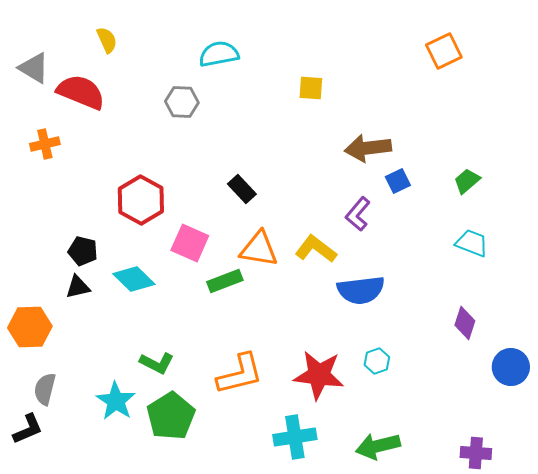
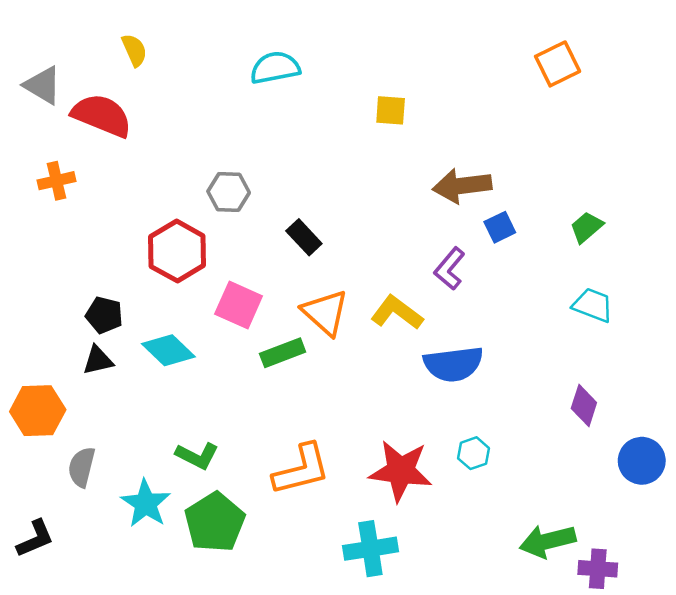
gray hexagon: (182, 102) -> (229, 192), moved
orange triangle: (259, 249) -> (325, 313), turned 33
gray semicircle: (45, 389) -> (82, 467), moved
green arrow: (378, 446) -> (548, 541), moved

